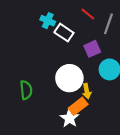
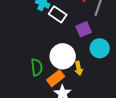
green semicircle: (26, 90) -> (37, 67), moved
orange rectangle: (78, 106) -> (56, 78), moved

